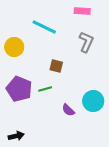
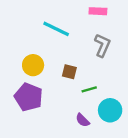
yellow circle: (14, 47) -> (33, 65), moved
green line: (45, 89) -> (89, 89), moved

